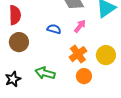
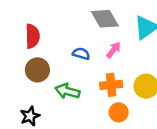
orange cross: (78, 54) -> (111, 85), turned 30
green arrow: (45, 73) -> (67, 91), moved

